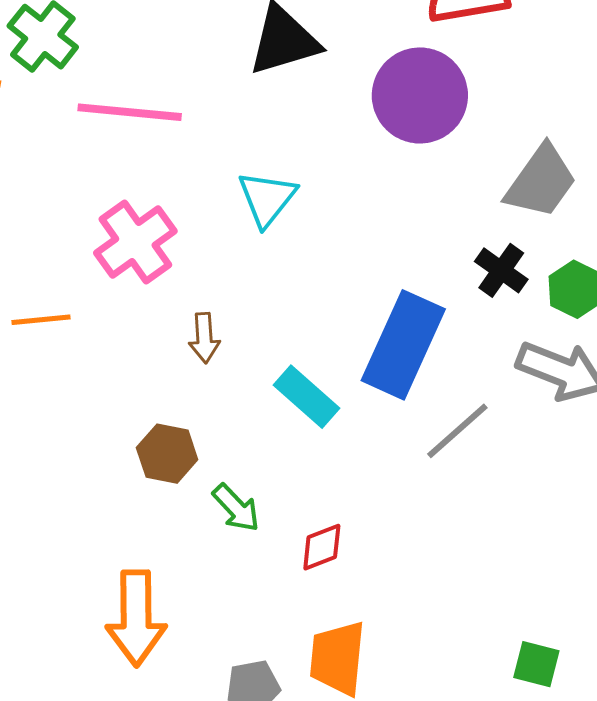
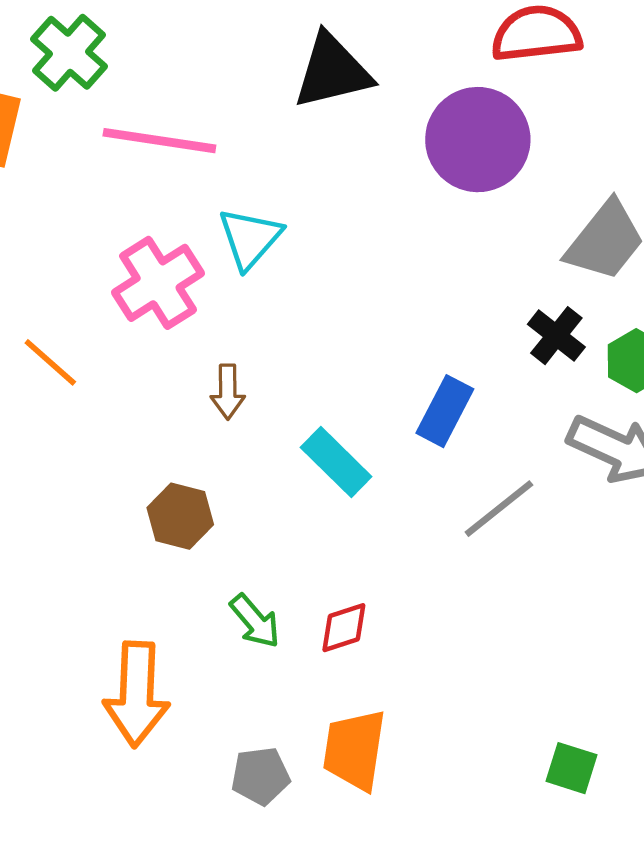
cyan triangle: (267, 198) -> (250, 238), moved
orange line: (41, 320) -> (50, 362), turned 44
blue rectangle: (403, 345) -> (445, 411), size x0.6
green arrow: (236, 508) -> (255, 621), moved

